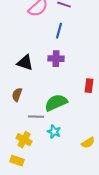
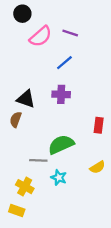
blue line: (59, 31) -> (64, 63), turned 35
brown semicircle: (17, 95) -> (16, 119), moved
yellow semicircle: (88, 143) -> (97, 167), moved

